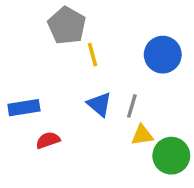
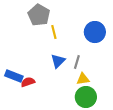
blue triangle: (99, 104) -> (58, 61), turned 35
blue rectangle: (24, 108) -> (14, 76), moved, turned 30
green circle: (171, 156) -> (86, 97), moved

